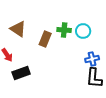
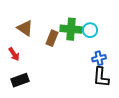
green cross: (64, 30) -> (71, 29), size x1.5
black rectangle: (21, 73) -> (20, 80), moved

